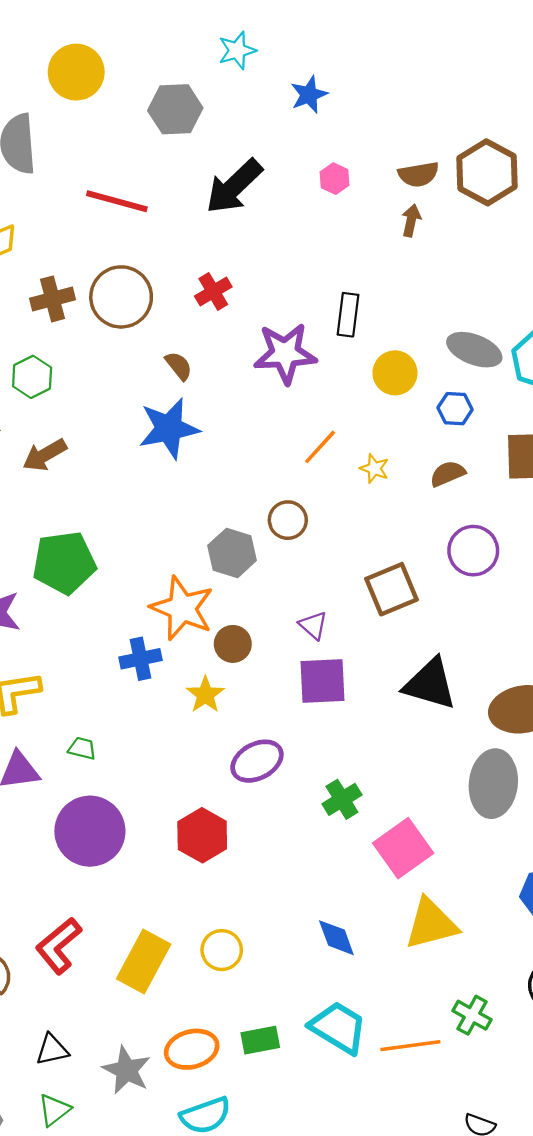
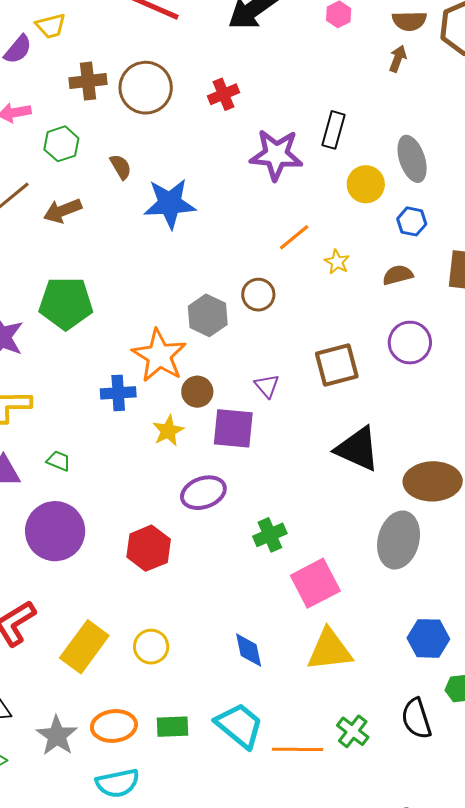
gray ellipse: (474, 350) -> (412, 159), moved, turned 42
brown semicircle: (179, 366) -> (121, 167), moved
purple square: (322, 681) -> (233, 428), moved

